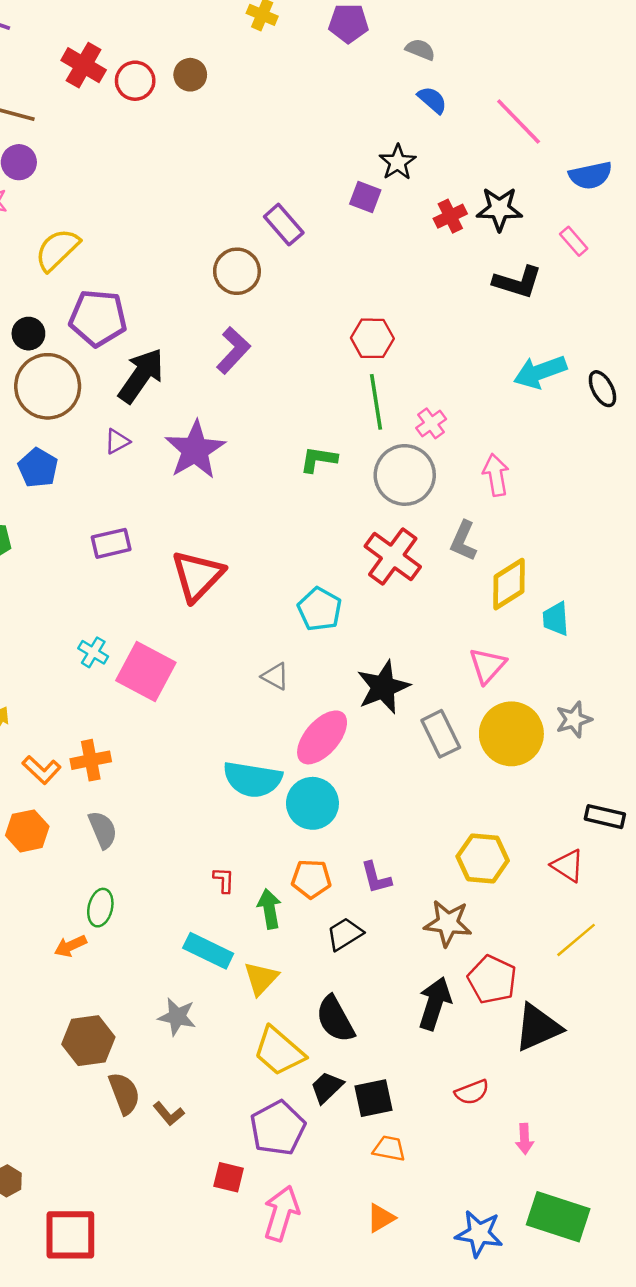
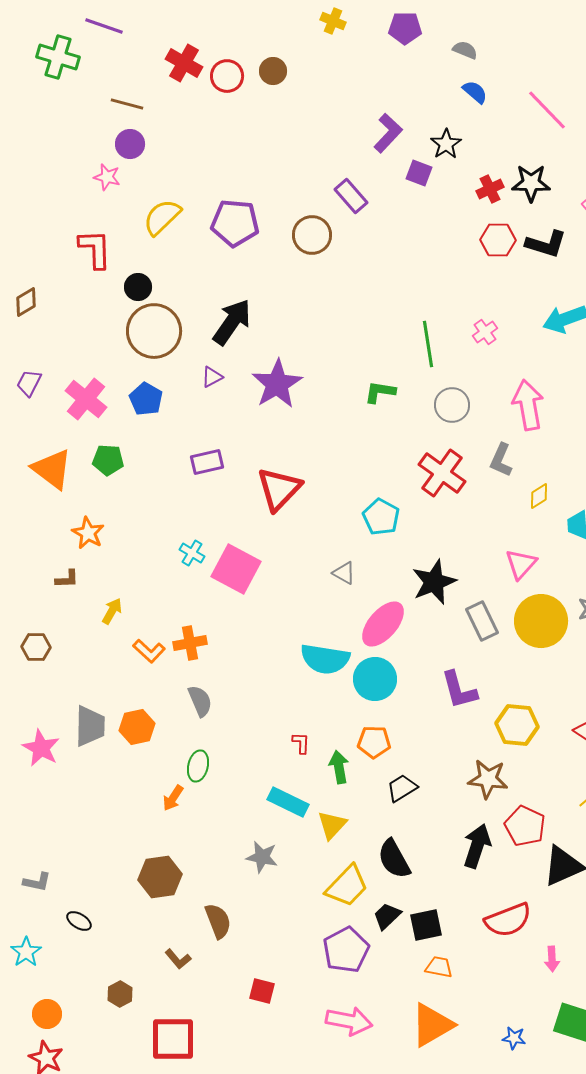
purple pentagon: (98, 318) -> (235, 223), moved
red hexagon: (372, 338) -> (498, 240), moved
purple L-shape: (233, 350) -> (388, 133), moved
pink cross: (431, 423) -> (485, 332), moved
gray circle: (405, 475) -> (452, 405), size x0.7
pink arrow: (496, 475) -> (528, 405), size x1.4
yellow diamond: (509, 584) -> (539, 496), size x0.6
orange hexagon: (27, 831) -> (137, 727), moved
purple L-shape: (376, 878) -> (459, 690), moved, size x1.4
orange arrow: (70, 946) -> (173, 798), turned -32
brown hexagon: (88, 1041) -> (160, 877), moved
yellow trapezoid: (279, 1051) -> (347, 886), turned -87
red semicircle: (472, 1092) -> (508, 920), size x1.6
brown L-shape: (169, 1114) -> (178, 959), moved
red square: (229, 1177) -> (262, 991), moved
pink arrow: (281, 1213) -> (349, 1021), turned 84
orange triangle: (381, 1218) -> (432, 1025), size x1.8
blue star: (479, 1234) -> (514, 1038), size x0.6

